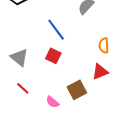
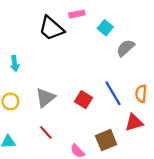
blue line: (56, 30) -> (113, 93), moved
gray triangle: (19, 57) -> (45, 98), turned 36

